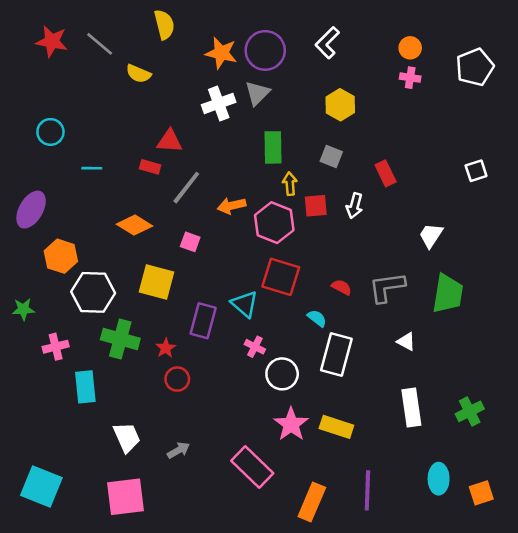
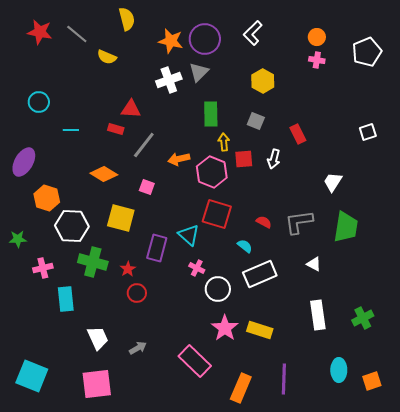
white rectangle: (336, 354) -> (260, 274), turned 52

